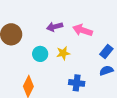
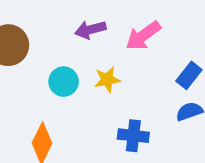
pink arrow: (82, 30) -> (143, 36), turned -54

